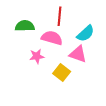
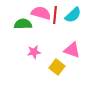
cyan semicircle: (86, 33) -> (73, 15), moved
pink semicircle: (52, 38) -> (41, 13), moved

